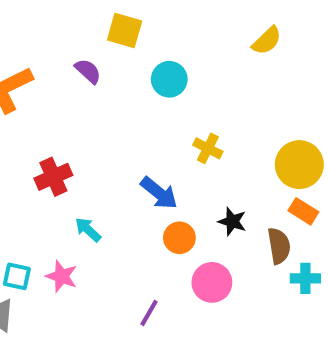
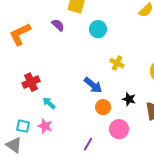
red cross: (53, 177) -> (31, 82), moved
cyan arrow: (88, 230) -> (49, 103), moved

